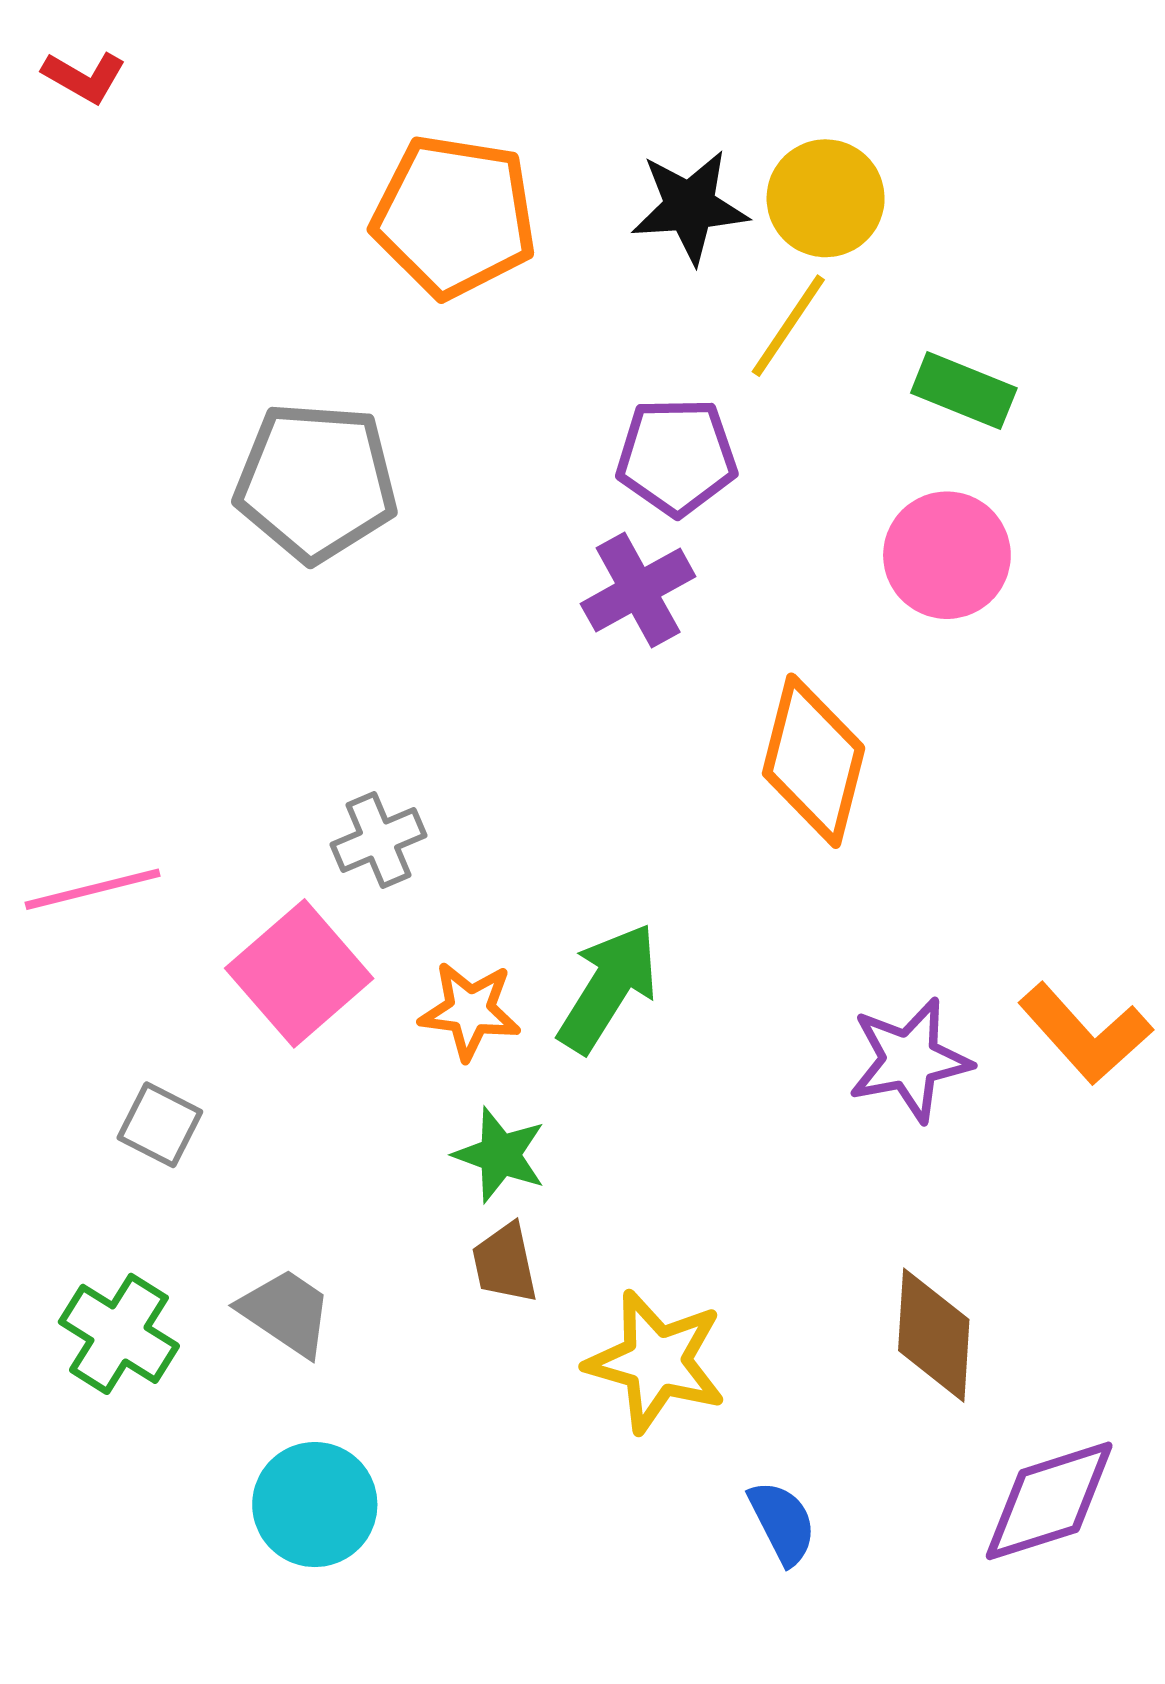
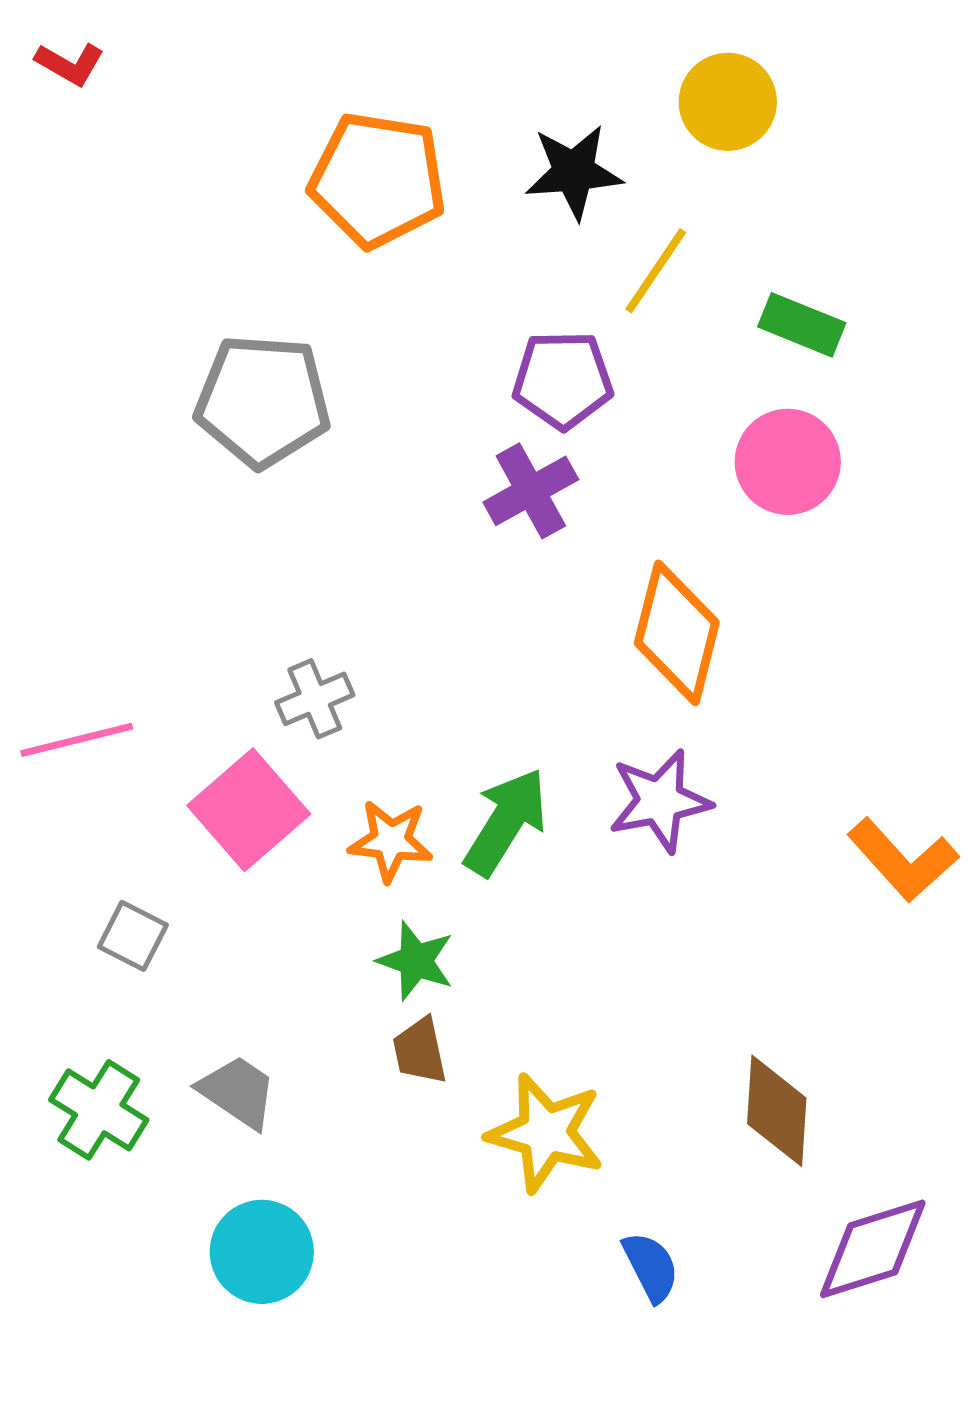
yellow circle: (826, 198) -> (728, 102), moved
purple star: (910, 1060) -> (660, 801), moved

